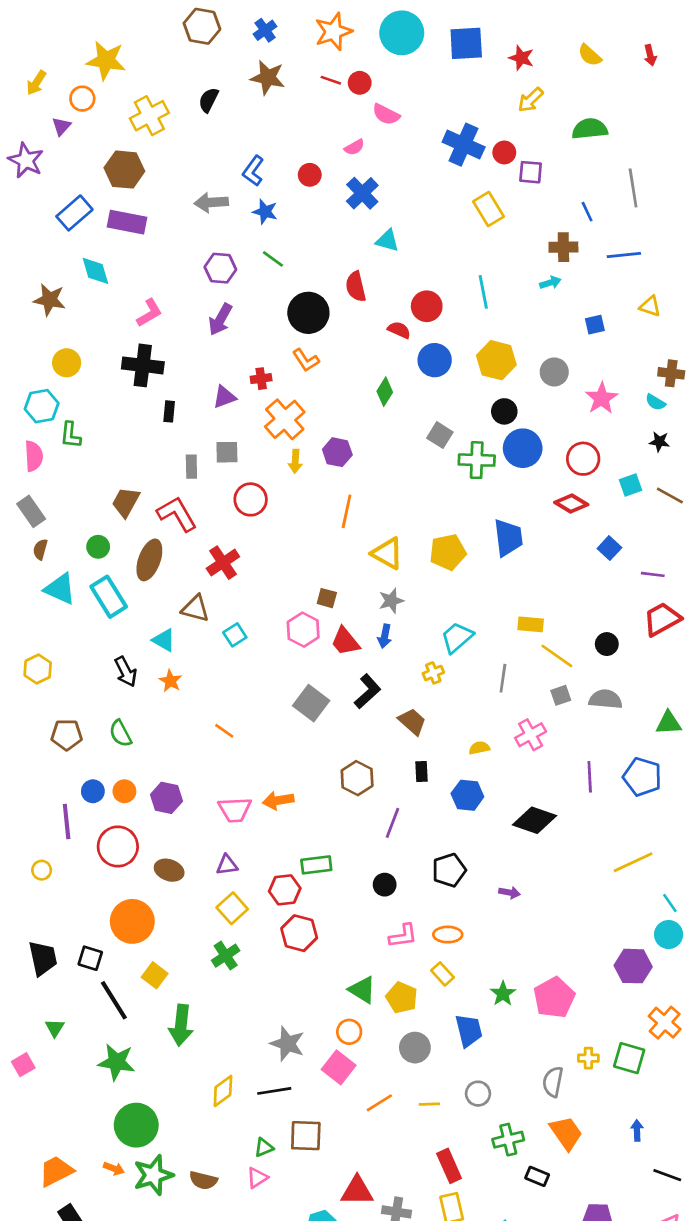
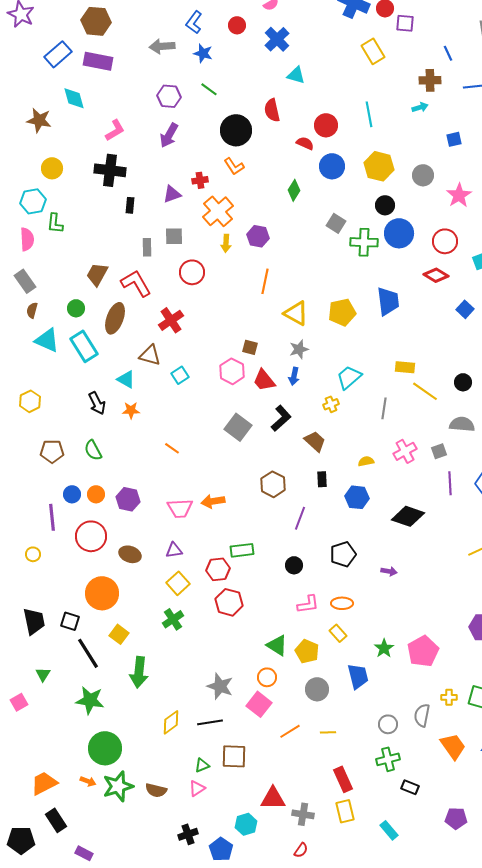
orange star: (170, 681) -> (131, 410), turned -30
gray square: (561, 695) -> (439, 451), moved
gray circle: (478, 1094) -> (388, 724), moved
orange trapezoid: (566, 1133) -> (453, 746), moved

